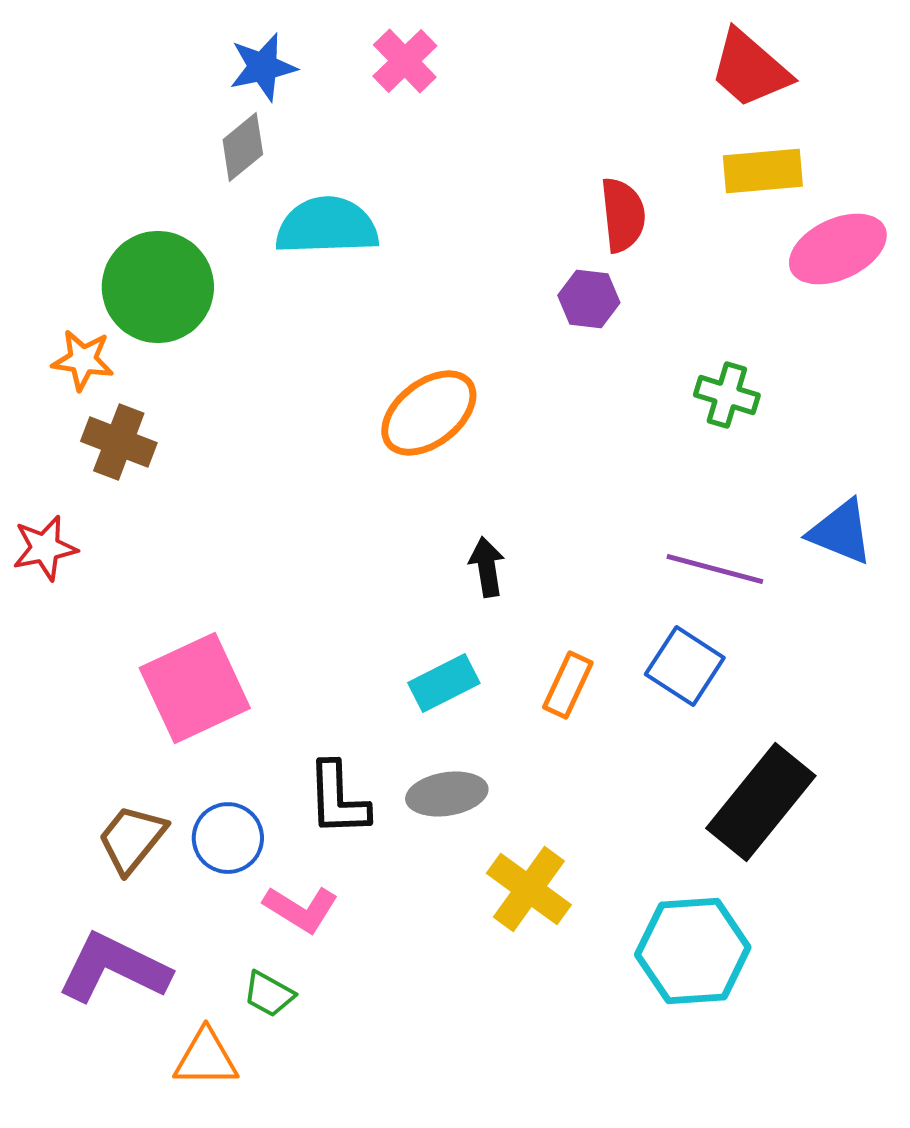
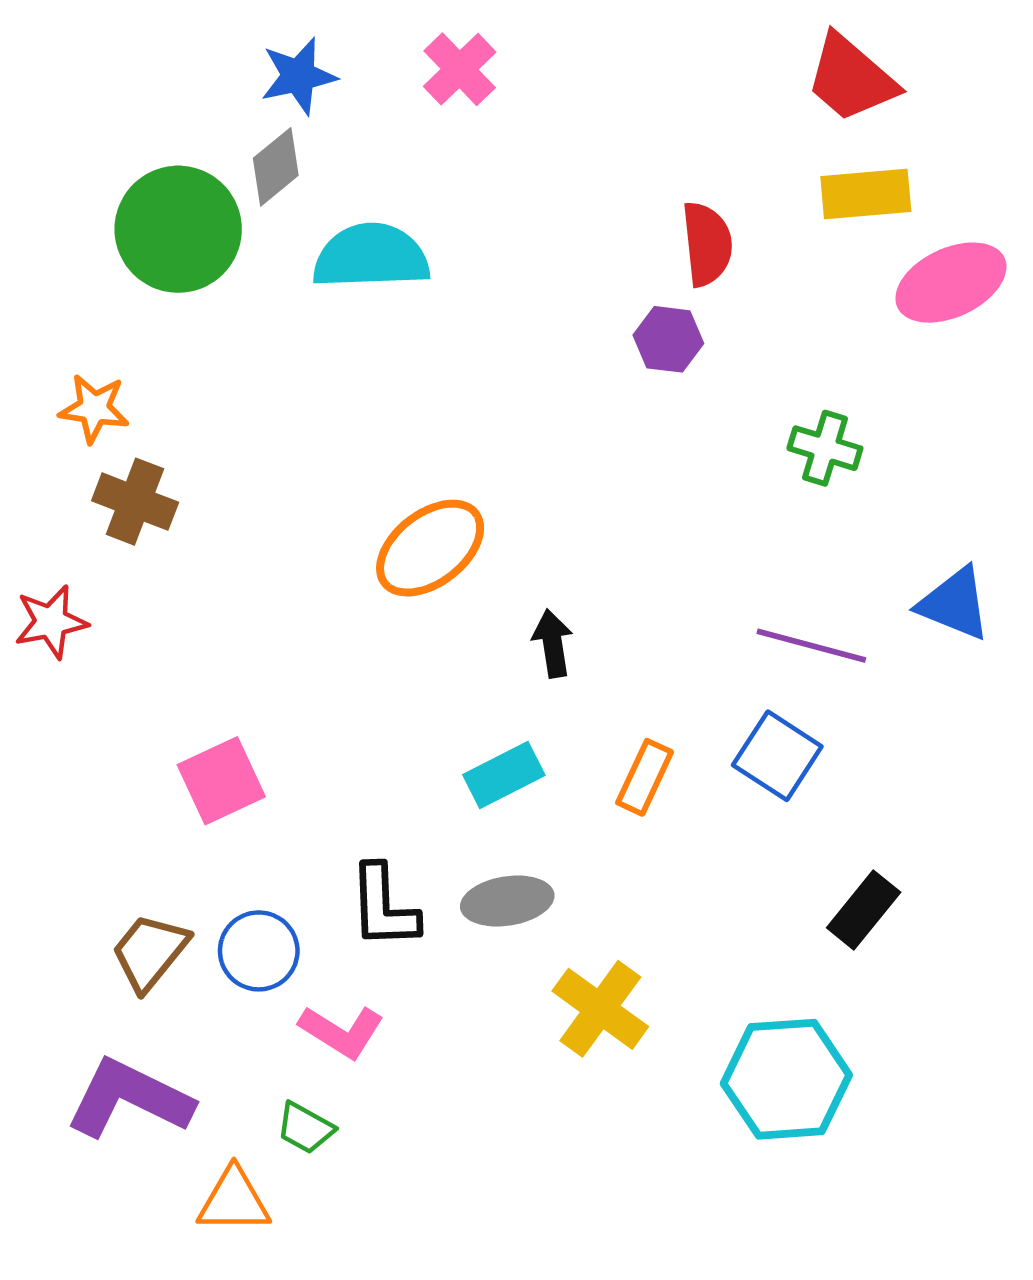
green circle: (158, 287) -> (178, 229), moved
orange ellipse: (429, 413) -> (430, 548), moved
pink square: (195, 688) -> (221, 781), size x0.7
black rectangle: (761, 802) -> (864, 910), size x0.6

